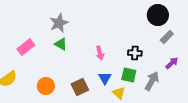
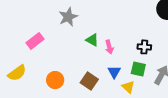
green triangle: (61, 44) -> (92, 40), moved
brown square: (80, 87) -> (89, 81), turned -30

